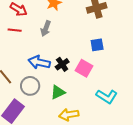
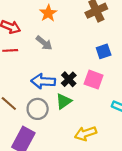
gray arrow: (46, 29) -> (44, 43), turned -63
green triangle: (58, 92) -> (64, 101), moved

